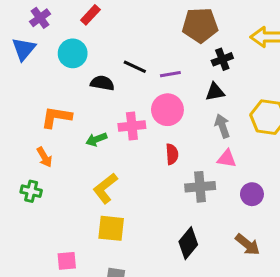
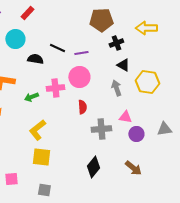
black triangle: (215, 92) -> (123, 65), moved, turned 40
pink triangle: (227, 159) -> (125, 117), moved

